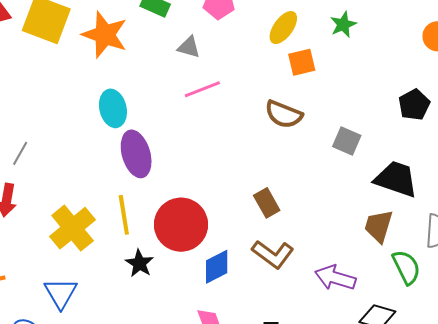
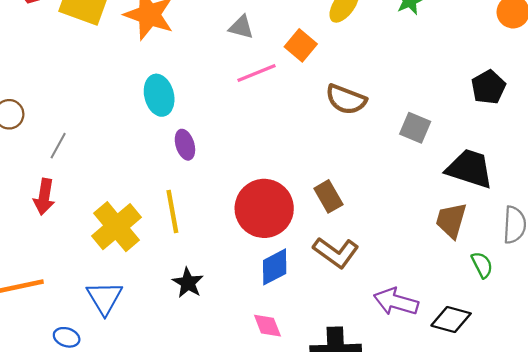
orange square: (302, 62) -> (301, 45), moved, turned -36
purple ellipse: (136, 154) -> (185, 145), size x0.6
red circle: (181, 225) -> (264, 208), moved
black star: (139, 263) -> (188, 283), moved
green semicircle: (406, 267) -> (482, 265), size x0.7
purple arrow: (335, 278) -> (396, 302), moved

